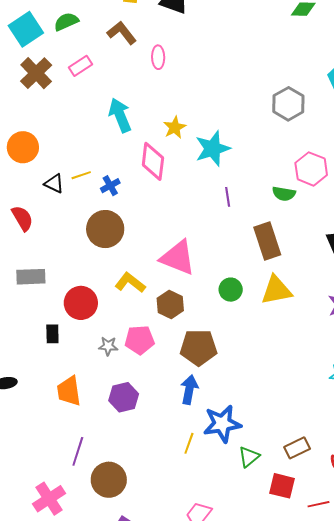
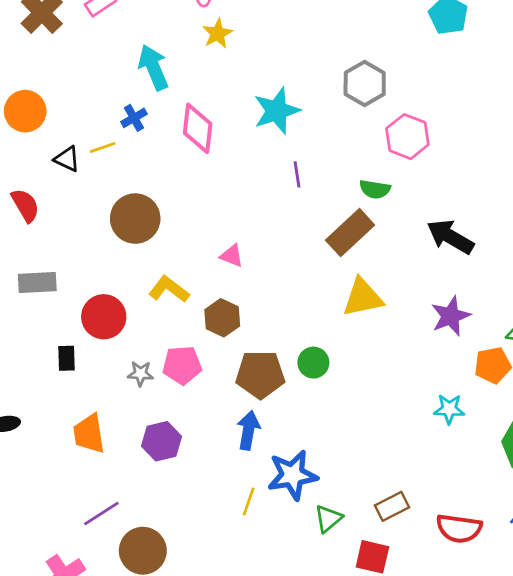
gray hexagon: (288, 104) -> (365, 83), moved
yellow star: (175, 127) -> (218, 34), moved
blue cross: (110, 186) -> (134, 118), moved
green semicircle: (284, 194) -> (375, 189), moved
brown rectangle: (267, 241) -> (350, 233), turned 66
pink triangle: (178, 258) -> (232, 256), size x0.5
green circle: (231, 290) -> (313, 363), moved
purple line: (78, 451) -> (101, 514), turned 40

